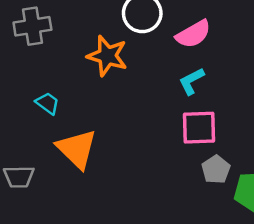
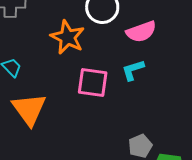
pink square: (199, 128) -> (93, 83), moved

